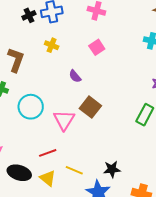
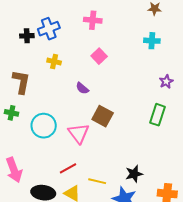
black cross: (29, 15) -> (27, 36), turned 32

